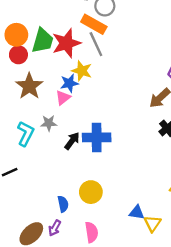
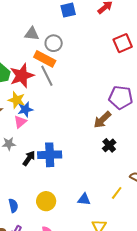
yellow star: (82, 71) -> (17, 100), moved
blue semicircle: (63, 204) -> (13, 206), moved
blue triangle: (137, 212) -> (84, 199), moved

